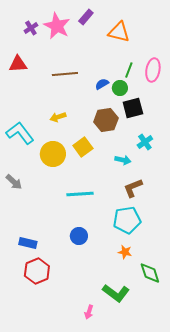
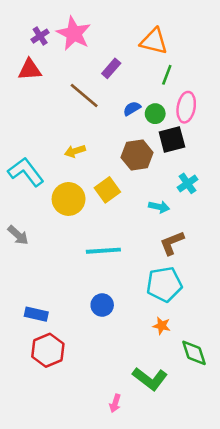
purple rectangle: (86, 17) -> (111, 68), moved
red triangle: (18, 64) -> (30, 70), moved
green line: (129, 70) -> (167, 75), moved
pink ellipse: (153, 70) -> (186, 107), moved
brown line: (65, 74) -> (84, 96), turned 45

